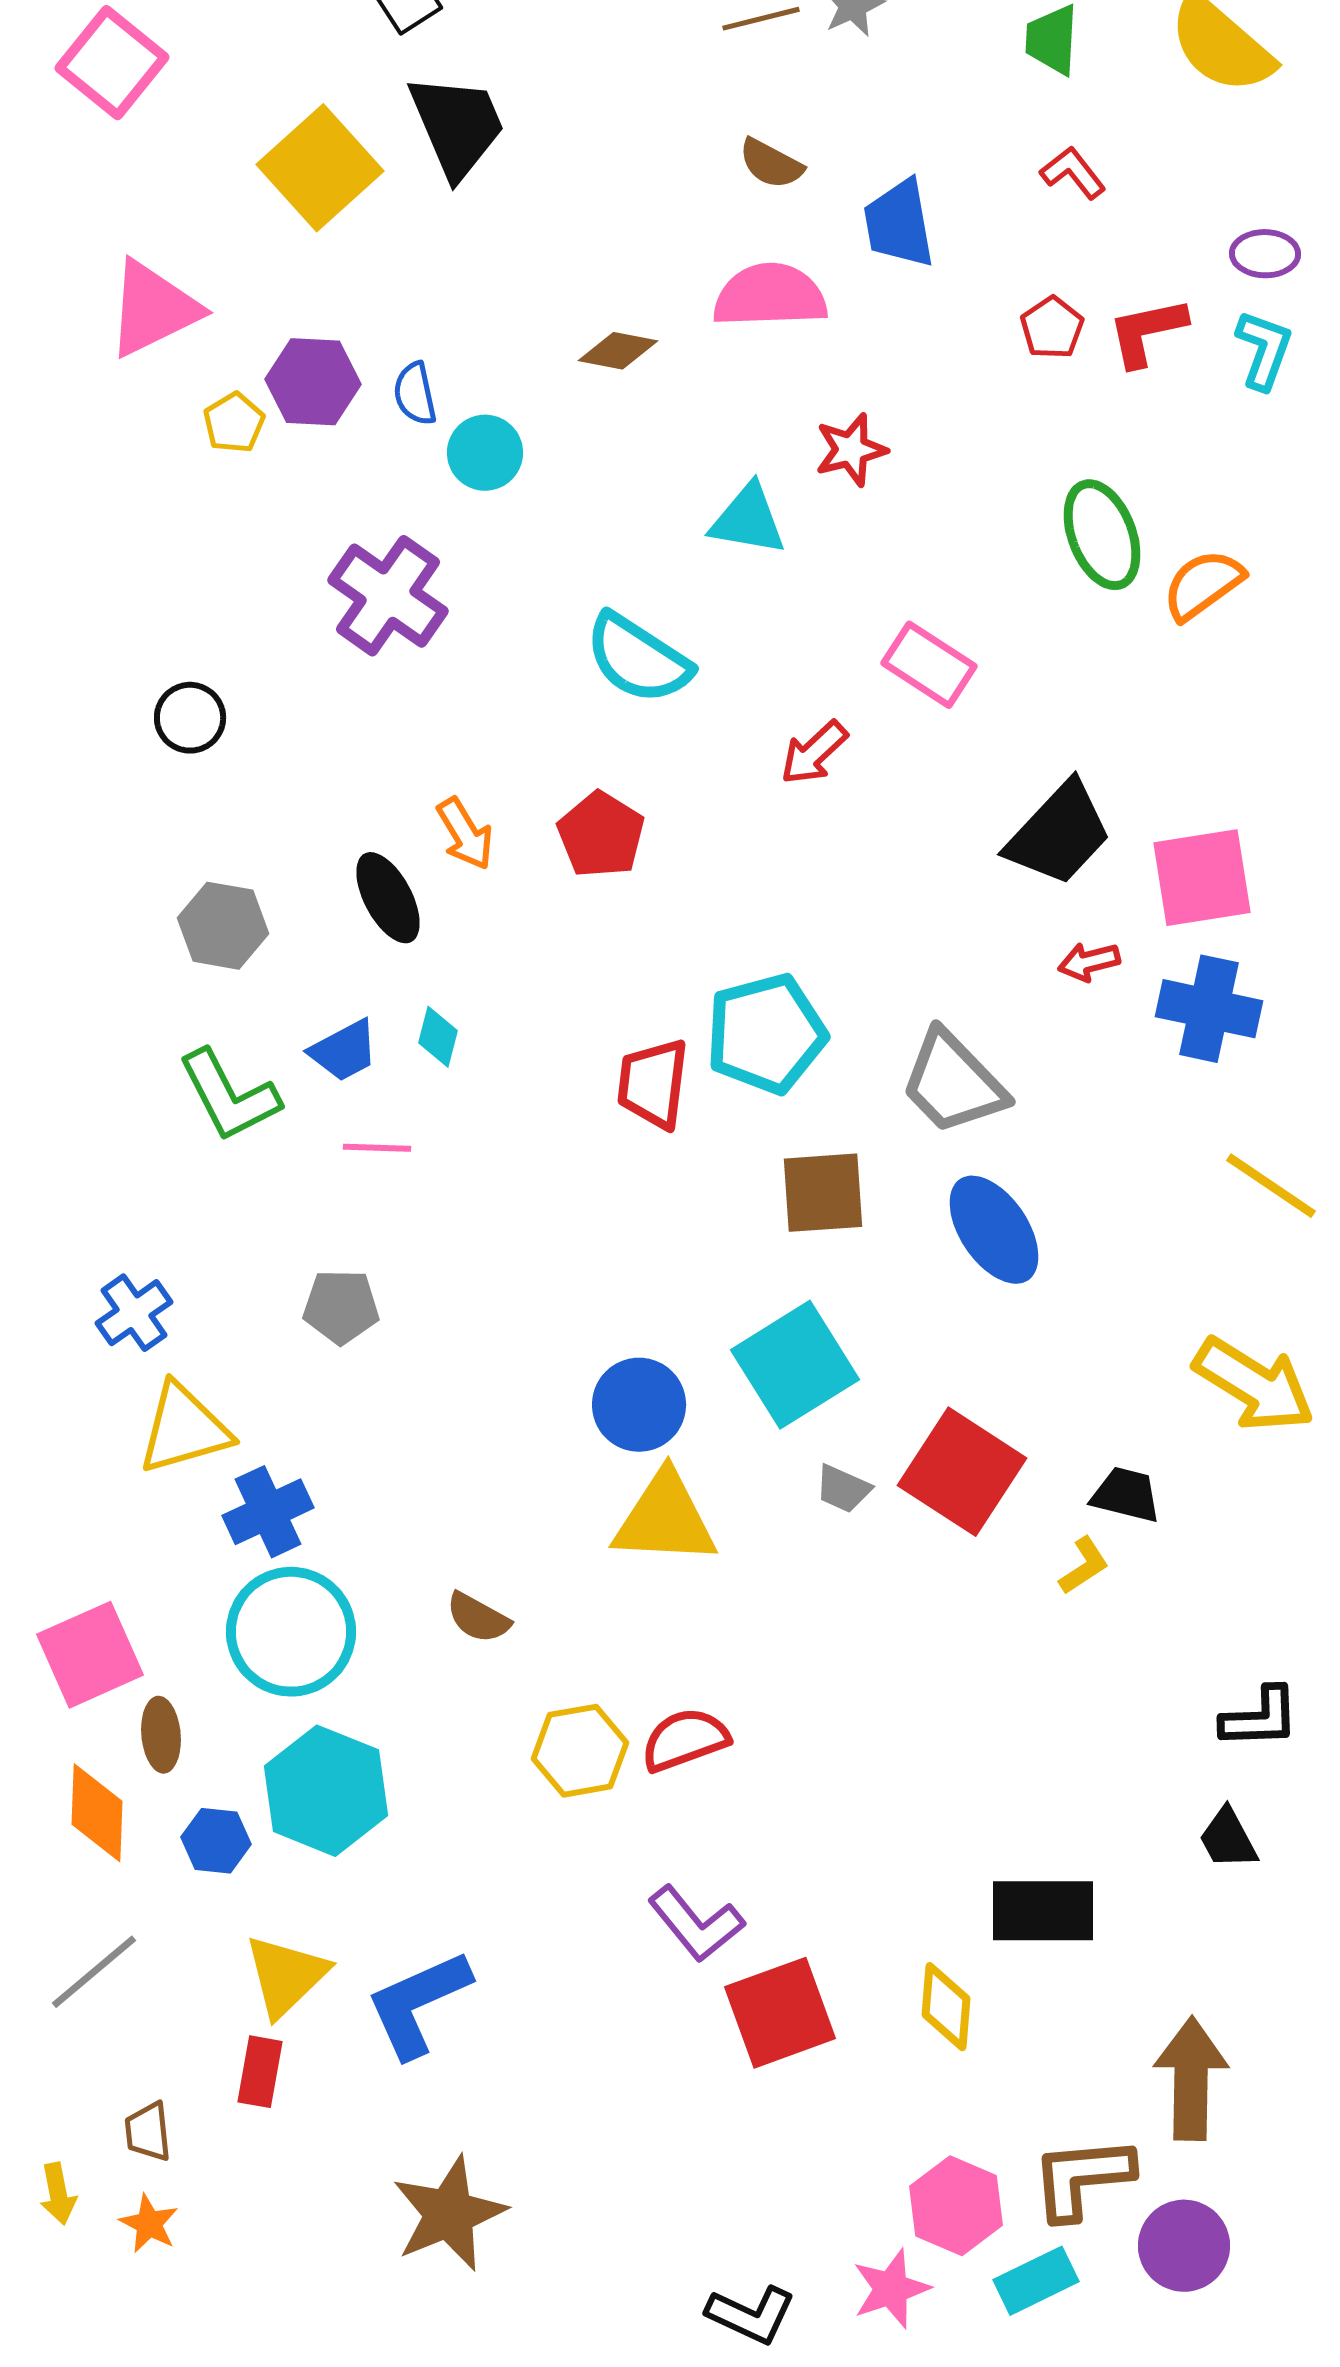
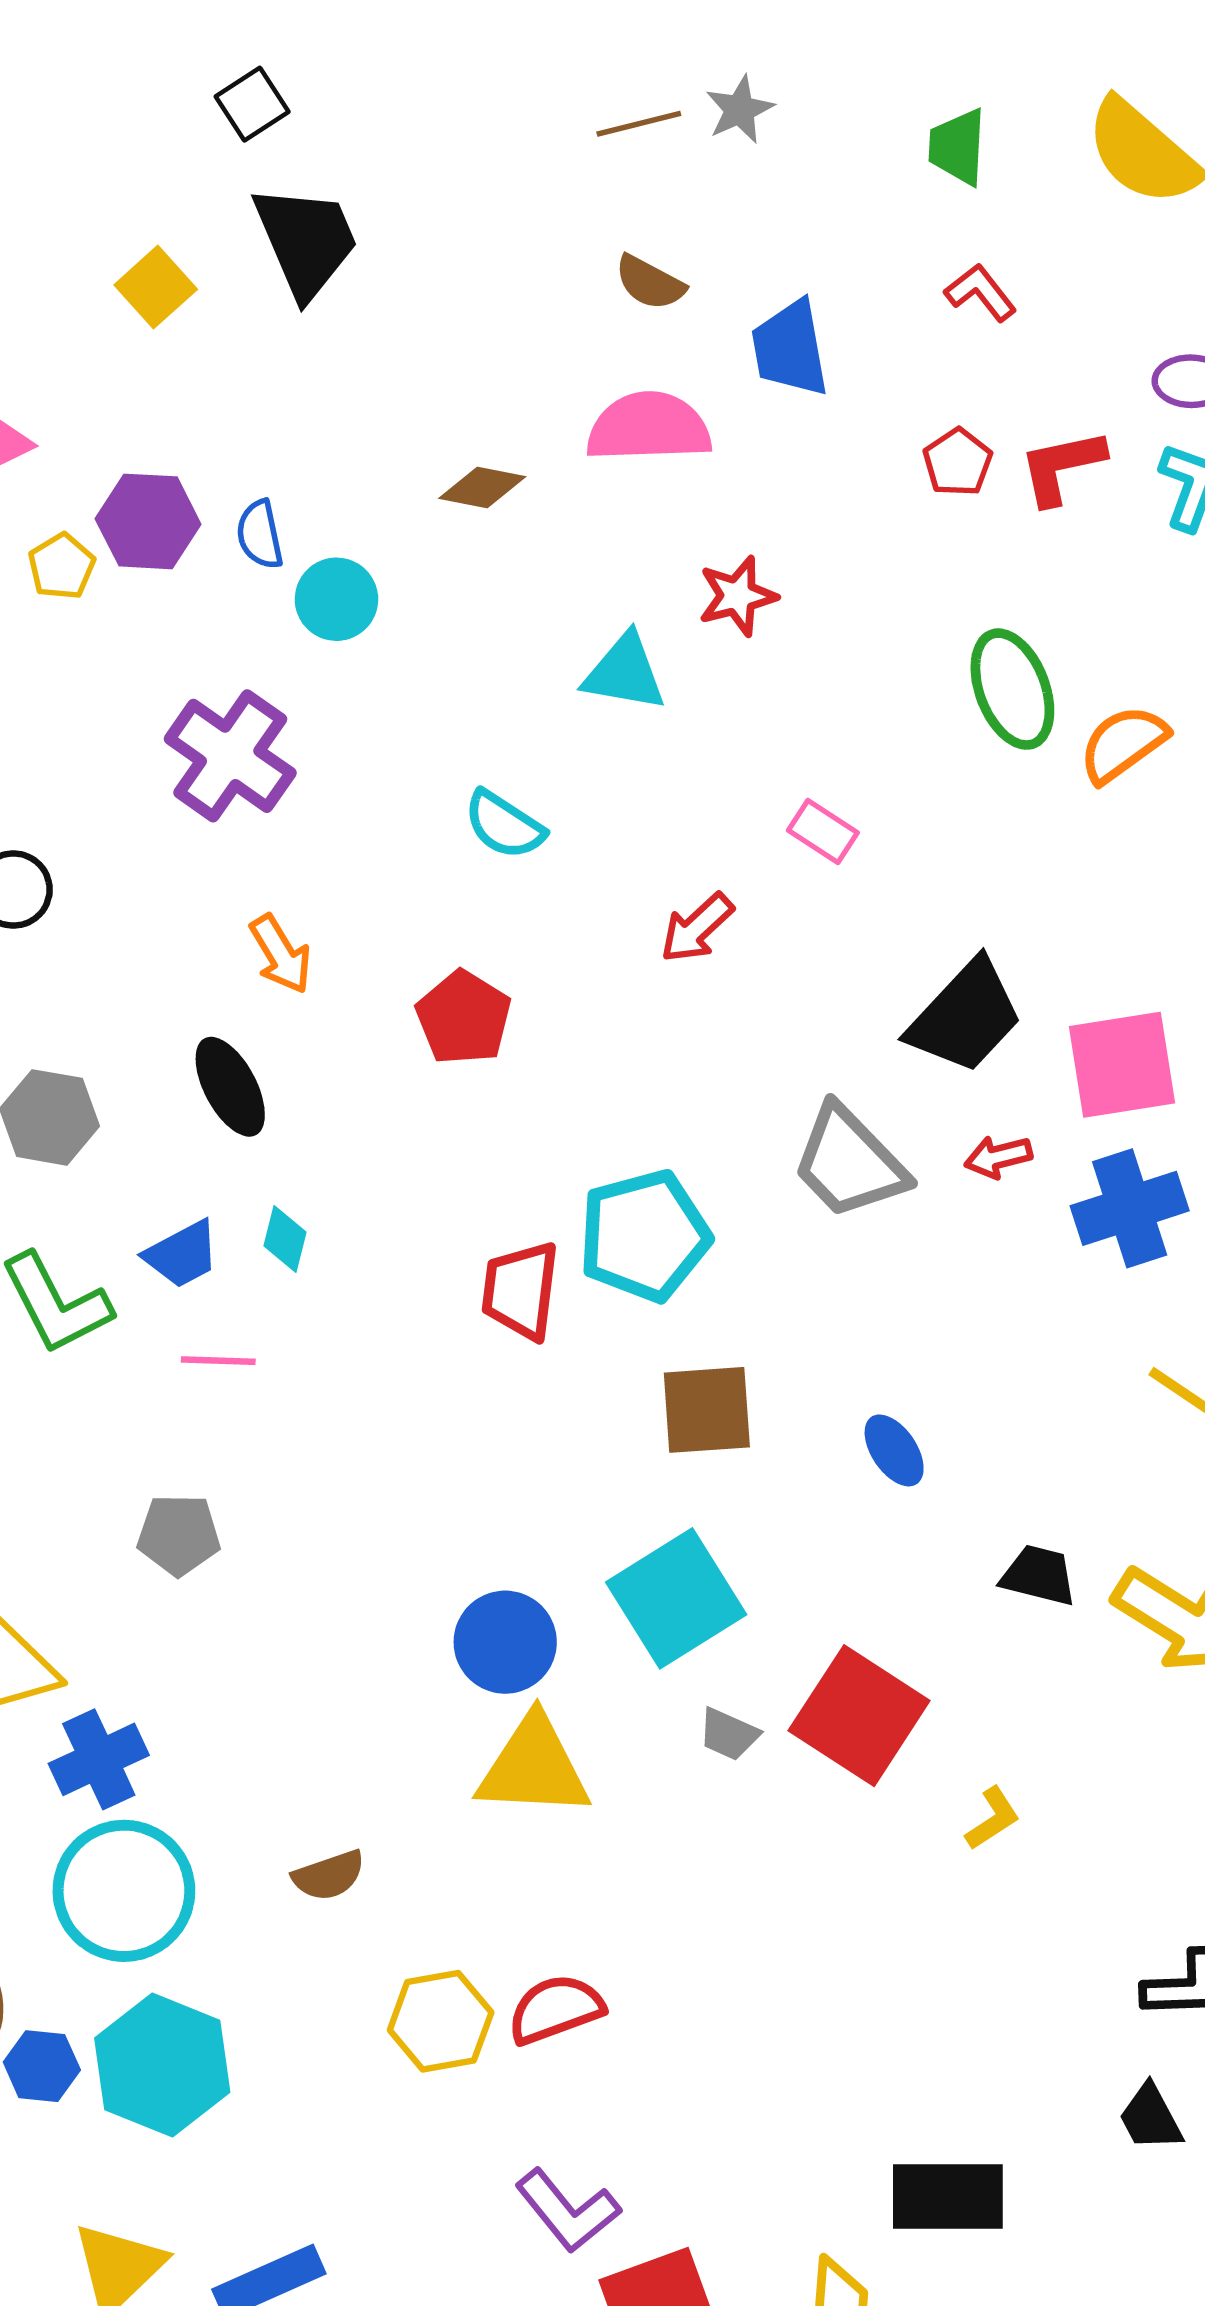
yellow square: (320, 168) -> (156, 287), size x0.6
cyan semicircle: (638, 659) -> (504, 825), size x0.7
pink rectangle: (929, 665) -> (823, 831), size x0.7
orange arrow: (465, 834) -> (281, 954), moved
blue cross: (1209, 1009) -> (1130, 1208), turned -30
gray trapezoid: (953, 1083) -> (849, 1162), moved
blue ellipse: (994, 1230) -> (894, 1450), size x0.6
black trapezoid: (1126, 1495) -> (1039, 1575), moved
brown semicircle: (478, 1618) -> (329, 1875), turned -48
blue hexagon: (216, 1841) -> (42, 2066), moved

